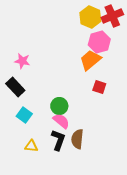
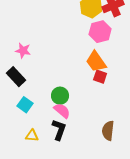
orange trapezoid: (90, 60) -> (96, 62), moved, turned -85
brown semicircle: (77, 139) -> (108, 131), moved

